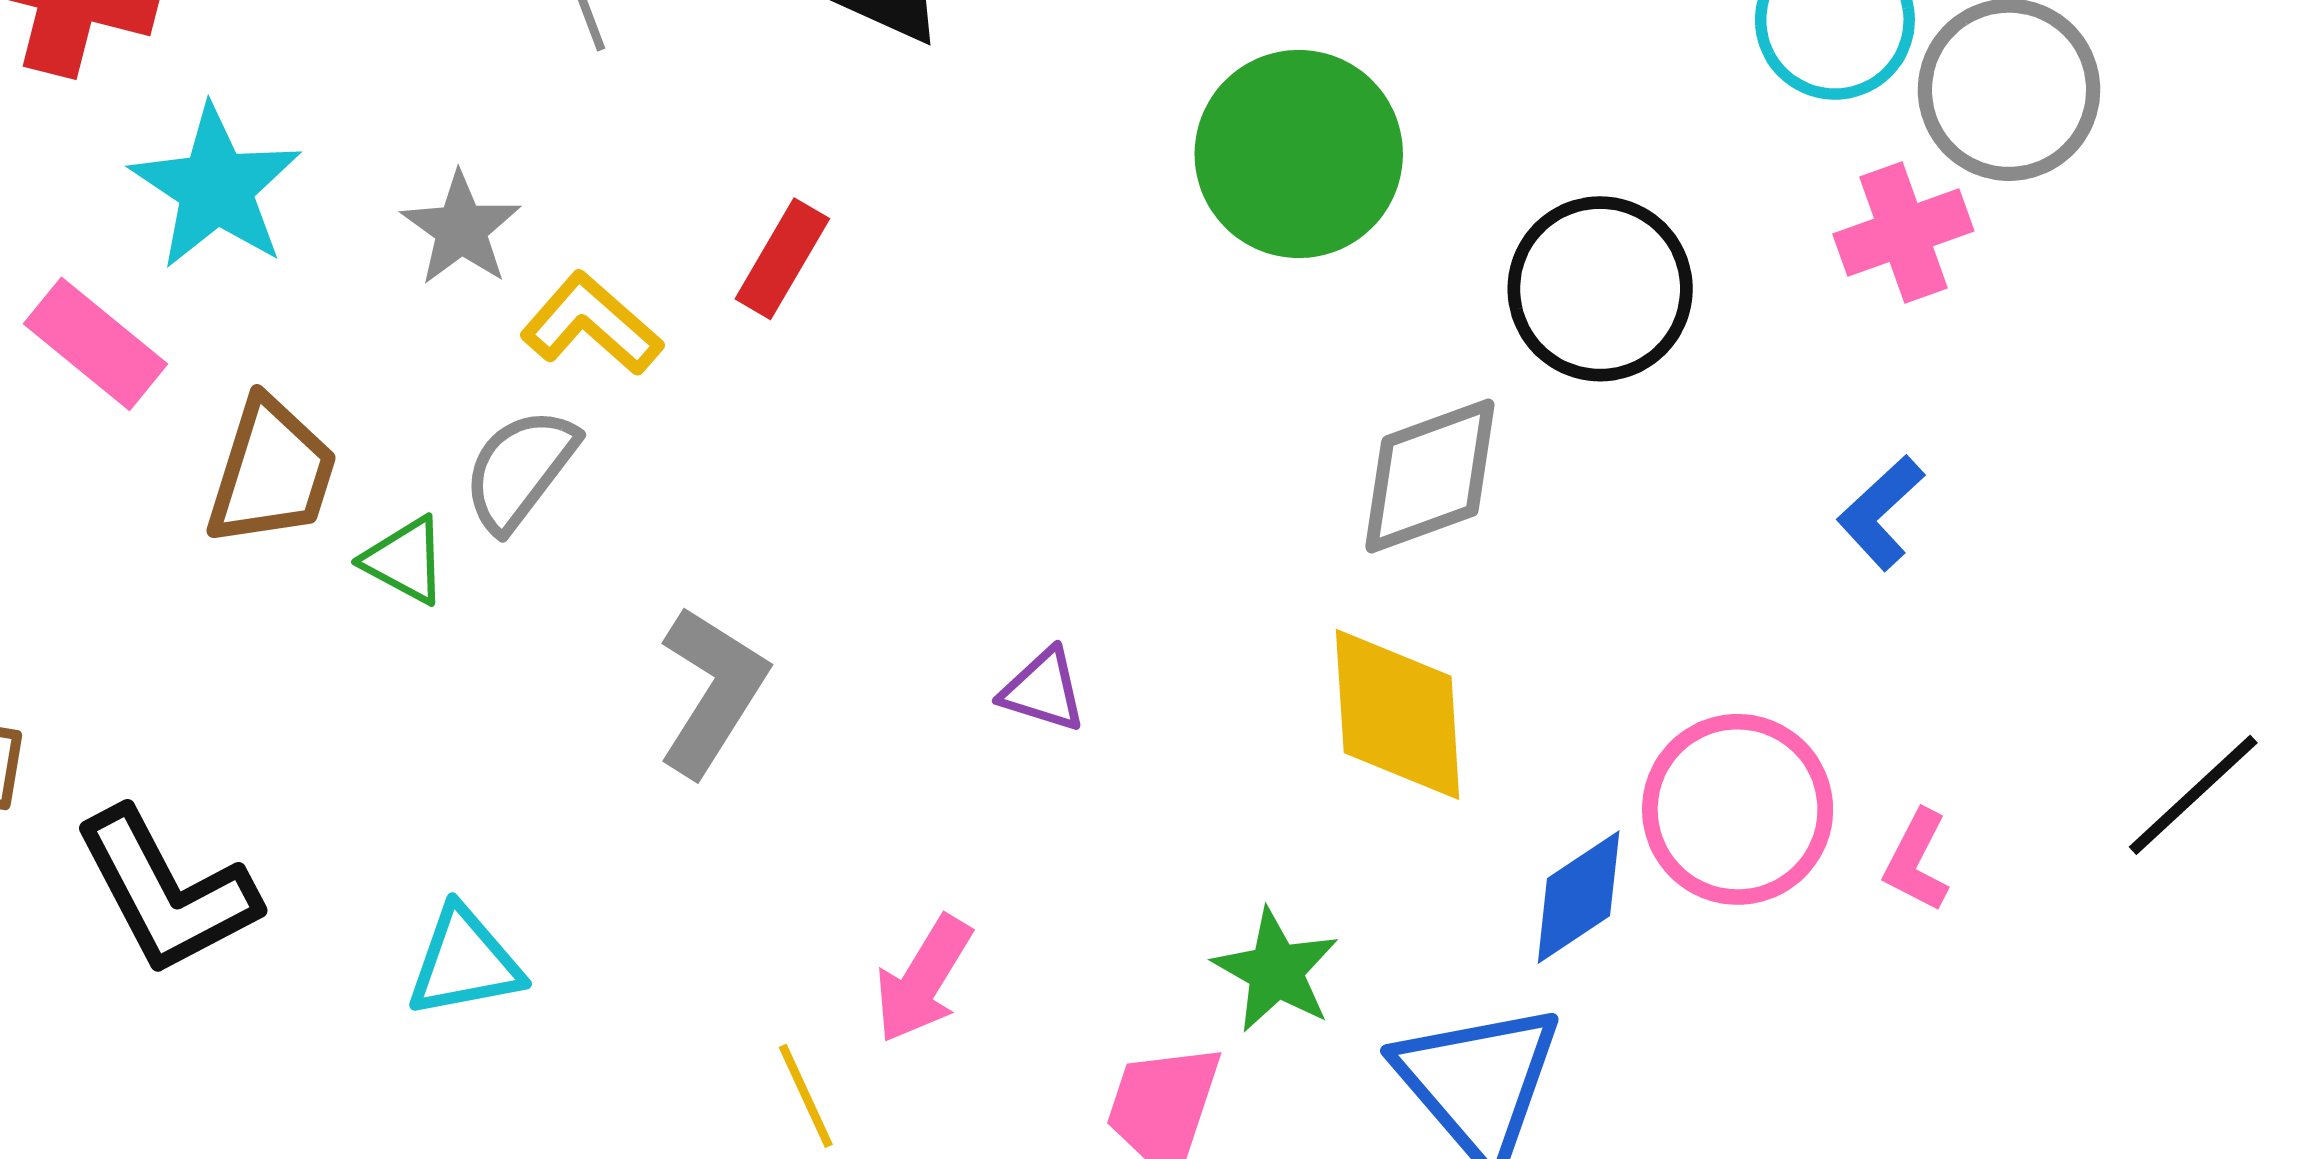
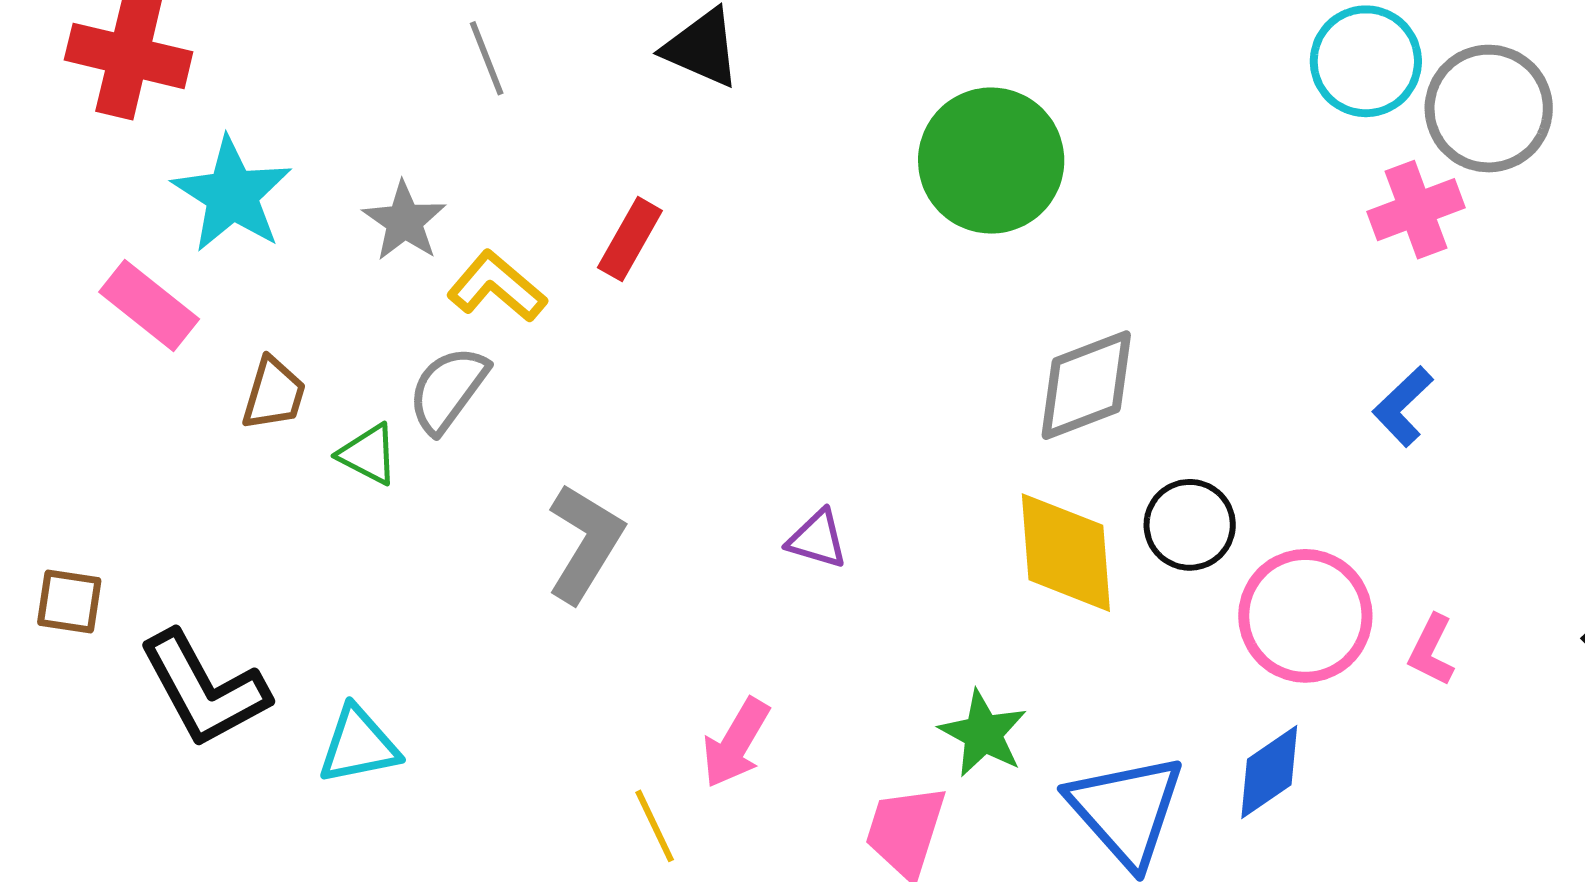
black circle: (1600, 289) -> (1190, 525), moved, size x0.7
brown trapezoid: (272, 472) -> (274, 394), size x0.7
blue diamond: (1579, 897) -> (1269, 772), moved
cyan triangle: (464, 962) -> (359, 745), moved

